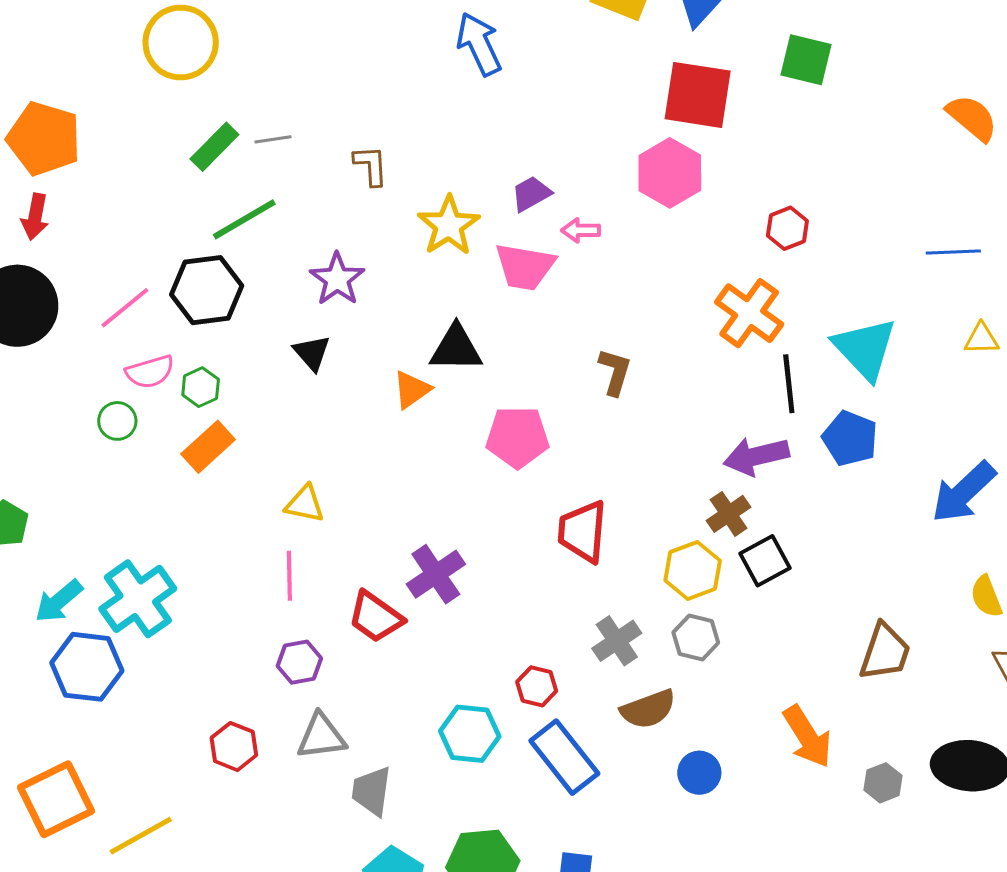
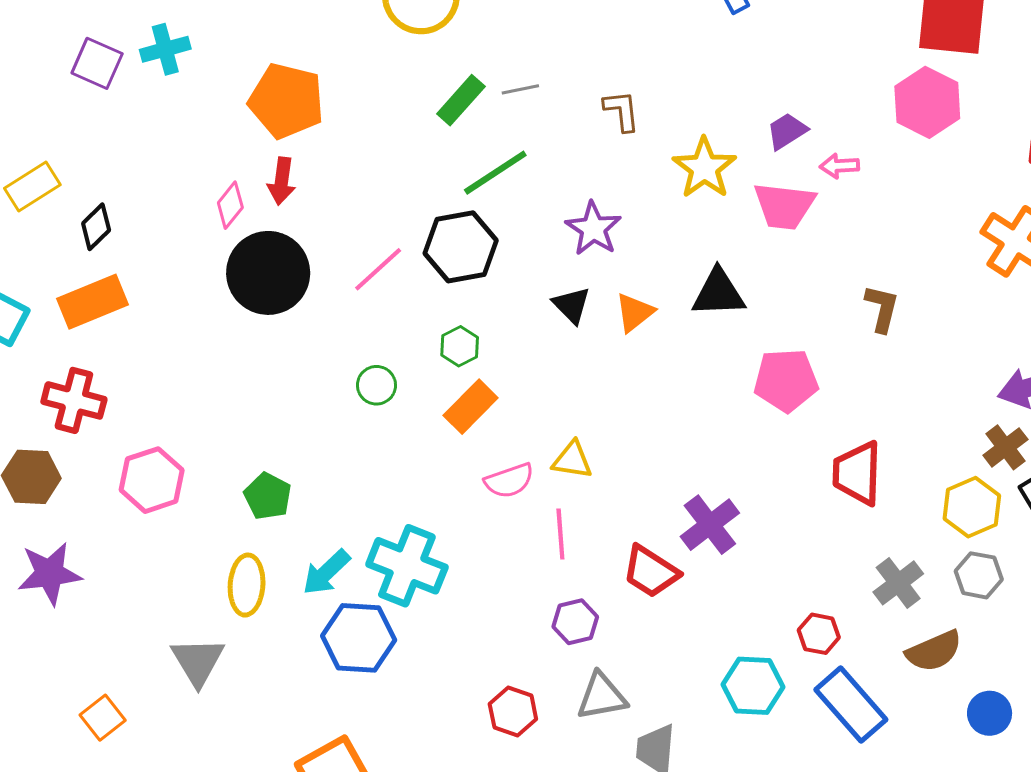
pink semicircle: (150, 372) -> (509, 481), moved
orange triangle: (412, 390) -> (635, 312), moved
cyan cross: (138, 599) -> (407, 566), turned -30

